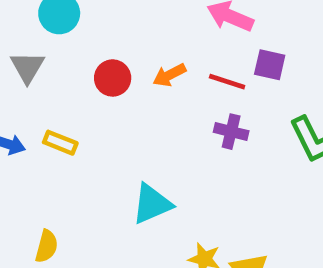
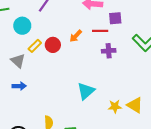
gray triangle: (27, 67) -> (18, 61), moved
yellow rectangle: (60, 143) -> (35, 46), moved, turned -48

